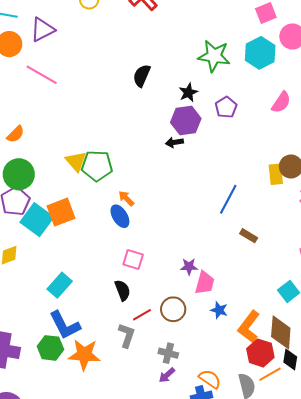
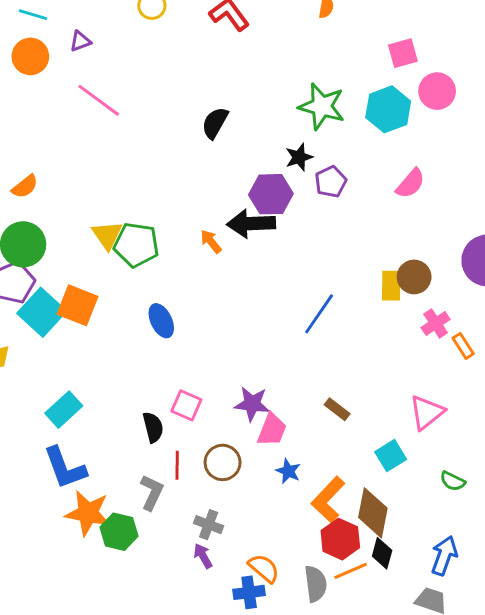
purple triangle: (43, 30) -> (80, 41), size x0.6
pink line: (42, 75) -> (99, 100), moved
black star: (188, 93) -> (299, 157), moved
black arrow: (174, 142) -> (251, 224), size x1.8
orange arrow: (126, 198) -> (211, 242), moved
orange square: (61, 212) -> (78, 305), turned 36
brown rectangle: (249, 236) -> (337, 409), moved
pink square: (133, 259) -> (186, 405), moved
purple star: (189, 267) -> (252, 404), size x1.4
red line: (142, 315) -> (177, 465), turned -66
green hexagon: (50, 348) -> (119, 532), moved
purple arrow: (167, 375) -> (203, 556), turned 96

